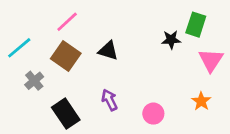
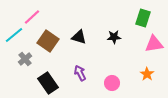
pink line: (67, 22) -> (32, 17), moved
black star: (171, 40) -> (114, 37), moved
pink triangle: (211, 60) -> (154, 44), turned 48

